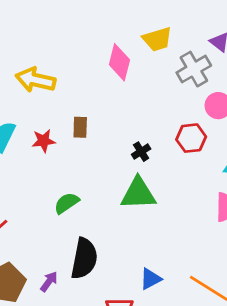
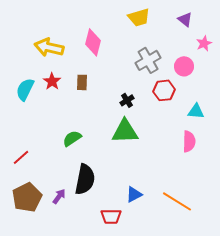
pink diamond: (119, 62) -> (93, 42), moved
gray cross: (194, 69) -> (148, 60), moved
red star: (44, 141) -> (52, 81), moved, turned -30

